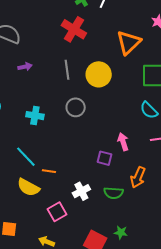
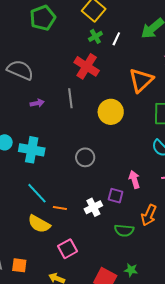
gray line: (67, 70) -> (70, 98), moved
gray circle: (76, 107) -> (85, 157), moved
cyan cross: (35, 116) -> (32, 150), moved, size x1.4
white cross: (81, 191) -> (93, 207), moved

